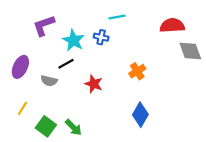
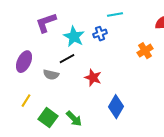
blue cross: (101, 37) -> (100, 34), turned -32
orange cross: (137, 71) -> (145, 51), moved
blue diamond: (140, 115) -> (116, 107), moved

